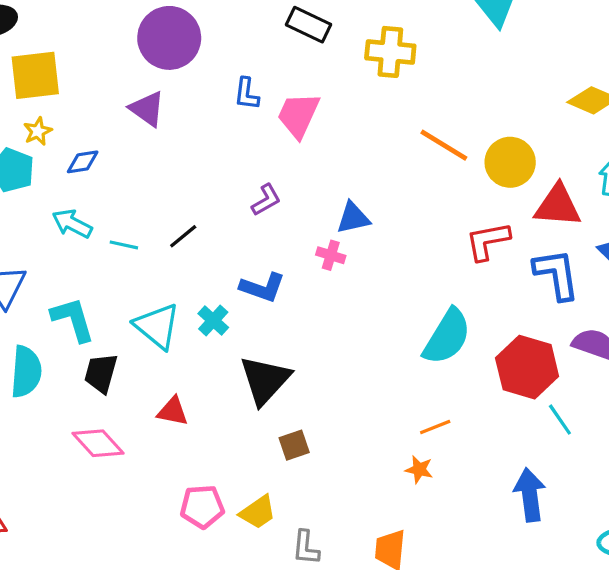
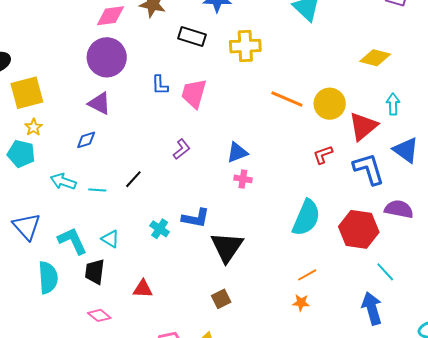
blue diamond: (83, 162) -> (86, 140), moved
red triangle: (558, 206) -> (363, 126), turned -36
red L-shape: (488, 241) -> (323, 155), size x0.7
pink cross: (331, 255) -> (243, 179), moved
blue L-shape: (262, 287) -> (196, 218), moved
cyan triangle: (157, 326) -> (110, 239), moved, size x0.6
black triangle: (265, 380) -> (227, 247), moved
cyan line: (560, 420) -> (385, 272), moved
pink diamond: (98, 443) -> (99, 315), size x0.7

